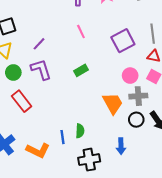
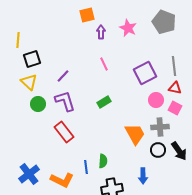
pink circle: (130, 76) -> (156, 100), moved
red rectangle: (22, 101) -> (64, 132), moved

